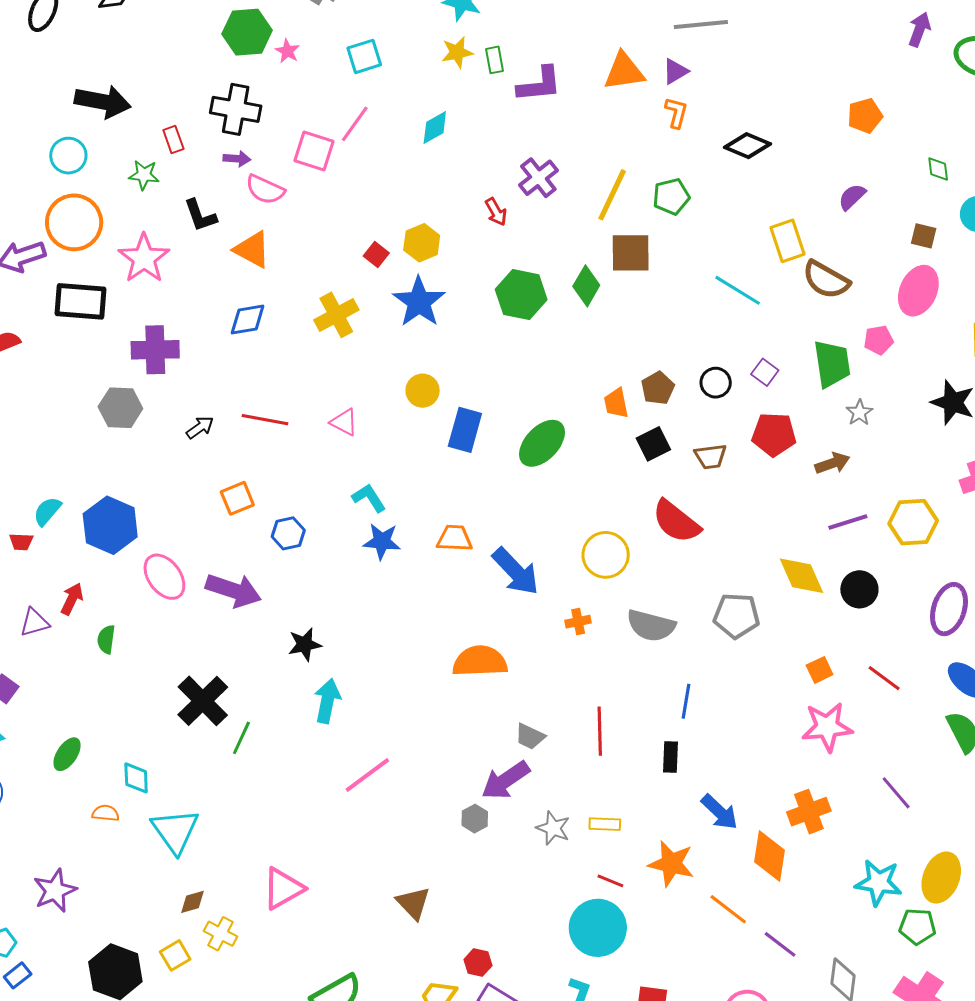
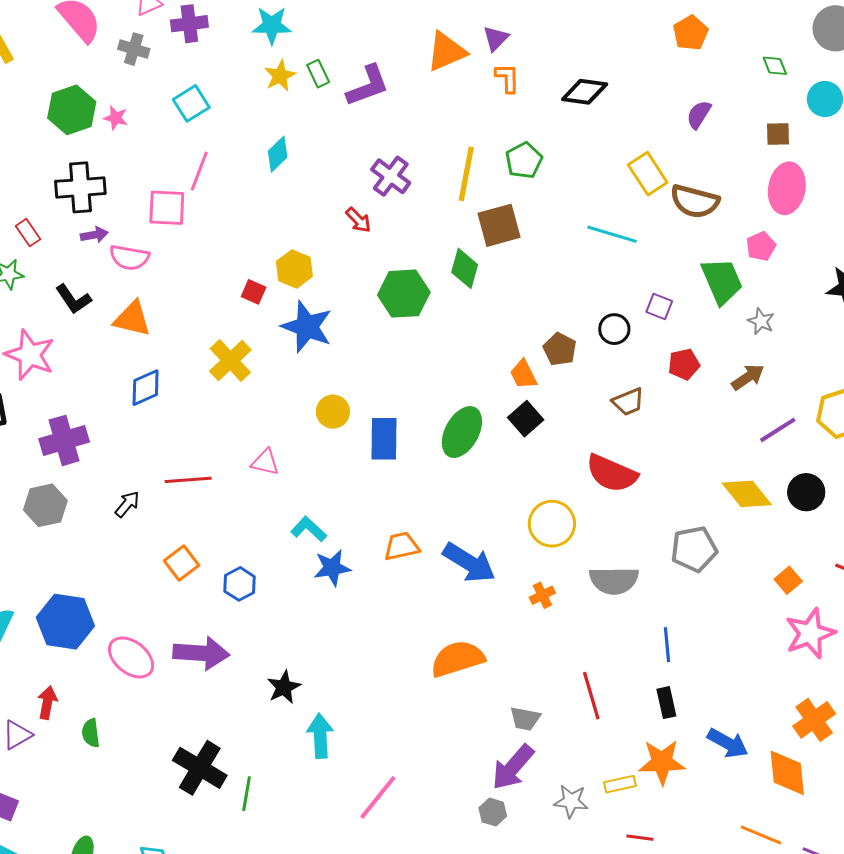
red pentagon: (774, 434) -> (684, 364), size x0.7
black square: (653, 444) -> (526, 419), moved
orange star: (671, 864) -> (662, 762), moved

